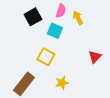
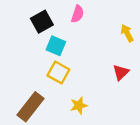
yellow arrow: (78, 18) -> (127, 33), moved
cyan square: (55, 31) -> (56, 46), moved

